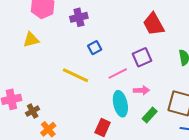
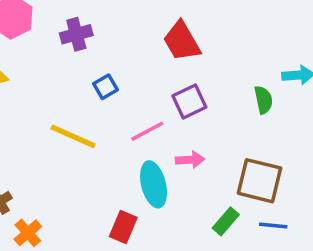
red trapezoid: (154, 24) -> (182, 41), moved
green rectangle: (150, 115) -> (226, 221), moved

